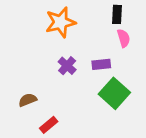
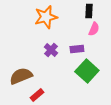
pink semicircle: (124, 38) -> (94, 29), turned 40
brown semicircle: (28, 100) -> (21, 76), size x1.6

